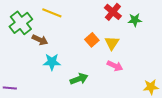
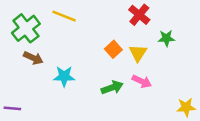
green star: (135, 20) -> (166, 38), moved
brown arrow: (40, 40) -> (33, 58), moved
green arrow: (79, 79) -> (112, 88), moved

